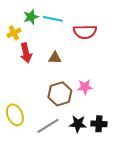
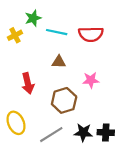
cyan line: (53, 19) -> (57, 32), moved
red arrow: (26, 53) -> (28, 83), moved
pink star: (85, 87) -> (91, 80), moved

